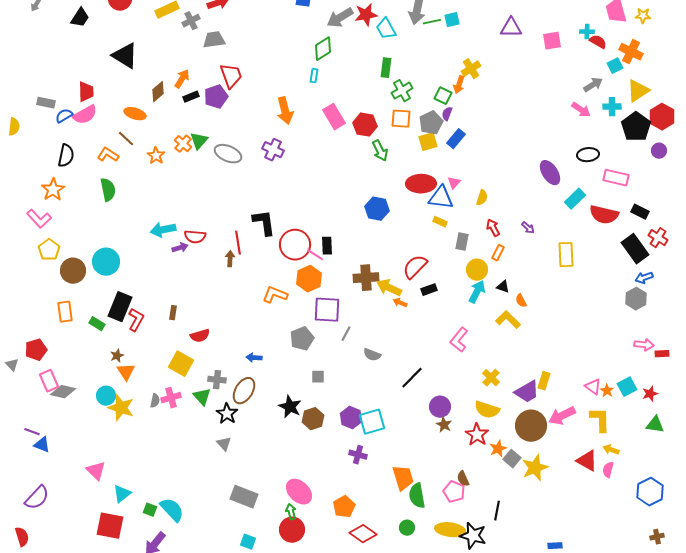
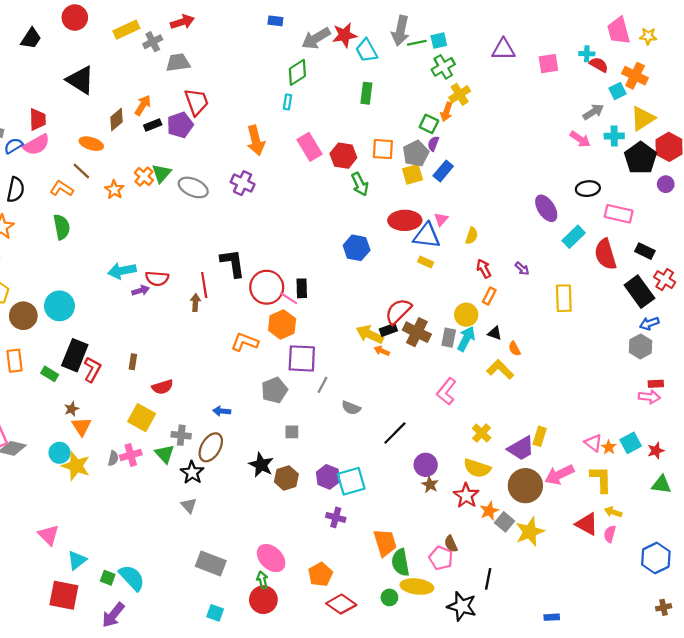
green cross: (402, 91) -> (443, 67), moved
red semicircle: (604, 215) -> (605, 254), turned 60
gray rectangle: (462, 242) -> (449, 338), moved
brown cross: (366, 278) -> (417, 332), moved, turned 30
black rectangle: (429, 290) -> (388, 330), moved
red rectangle: (662, 354) -> (656, 384), moved
yellow ellipse: (450, 530) -> (417, 587), moved

